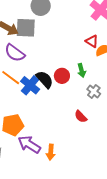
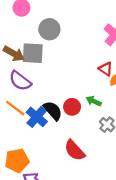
green arrow: (81, 70) -> (94, 101), turned 128
red semicircle: (81, 117) -> (75, 150), moved, size x1.5

